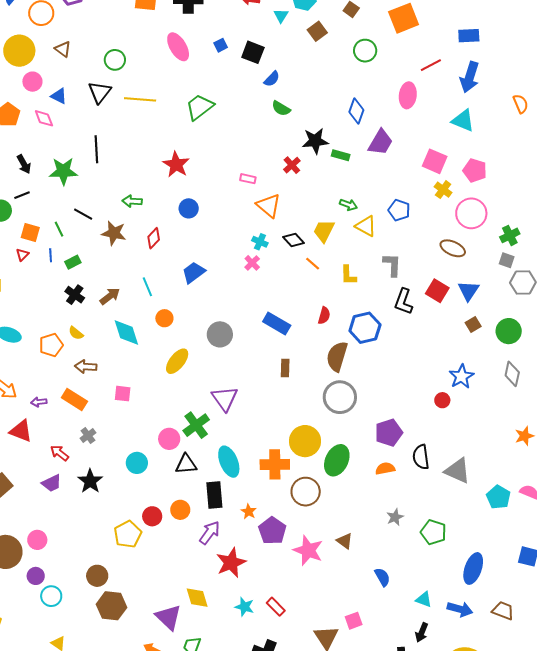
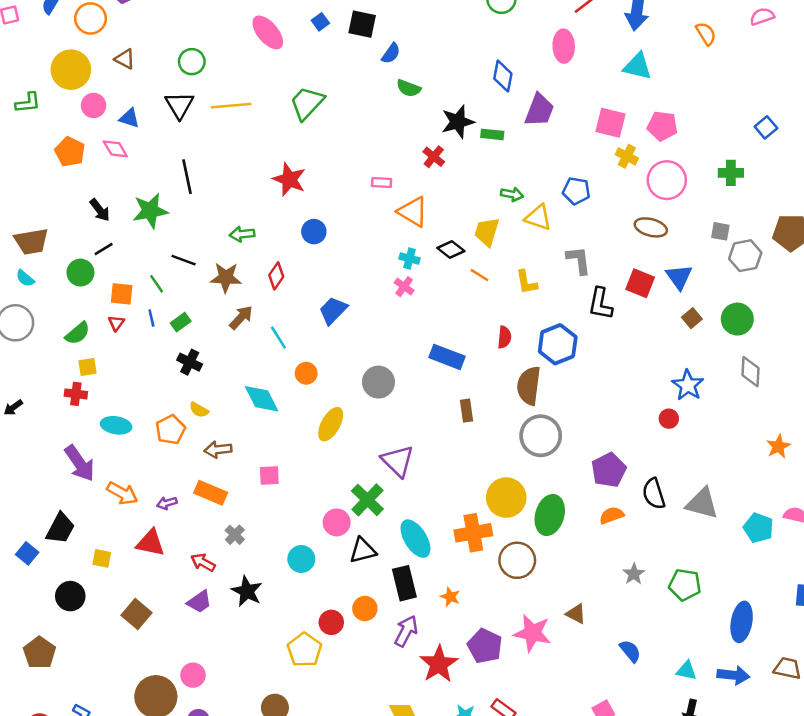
green cross: (510, 235) -> (731, 173), moved, turned 36
brown arrow: (110, 296) -> (241, 317), moved
purple pentagon: (272, 531) -> (485, 646), moved

